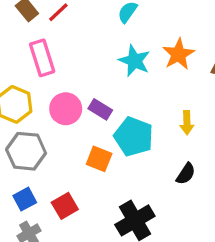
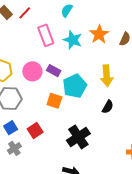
pink rectangle: (42, 58) -> (46, 35), moved
yellow arrow: (187, 123) -> (107, 76), size x1.5
cyan pentagon: (134, 137) -> (75, 86), turned 30

